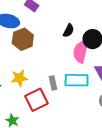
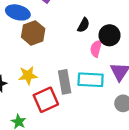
pink semicircle: (81, 52) -> (96, 49), size x0.7
gray rectangle: (53, 83) -> (65, 82), size x1.5

